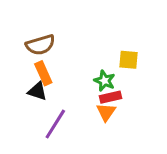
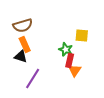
red rectangle: (111, 97) -> (70, 60), turned -64
orange triangle: (106, 112) -> (75, 70), moved

